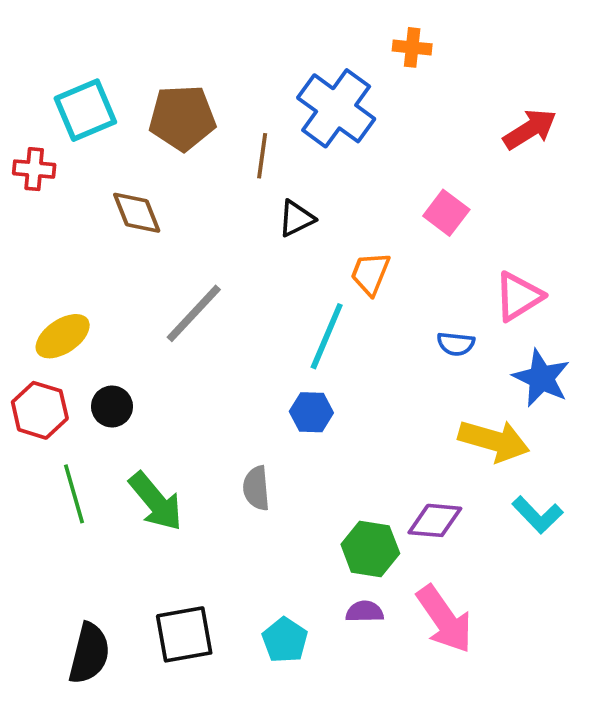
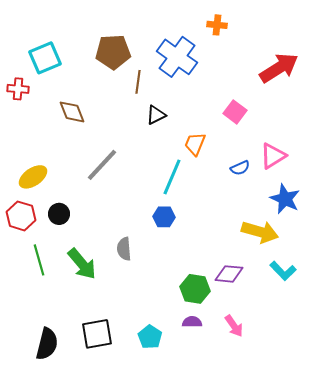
brown pentagon: (182, 118) -> (113, 52), moved
red arrow: (530, 129) -> (279, 68), size x1.4
blue semicircle: (456, 344) -> (240, 168), moved, turned -30
gray semicircle: (256, 488) -> (124, 249), moved
pink arrow: (444, 619) -> (234, 326), size x0.6

